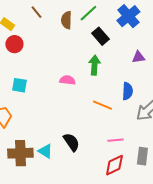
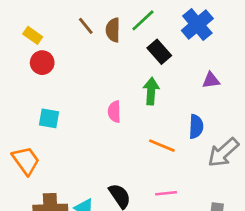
brown line: (36, 12) -> (86, 26), moved
pink semicircle: (67, 80) -> (114, 112), turned -98
pink line: (115, 140) -> (166, 193), moved

